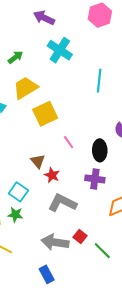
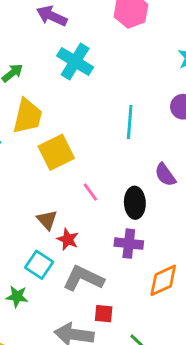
cyan line: (99, 81) -> (130, 122), moved
yellow trapezoid: (25, 88) -> (27, 116), turned 136
cyan square: (18, 192) -> (39, 265), moved
red square: (80, 237) -> (104, 314), moved, turned -32

